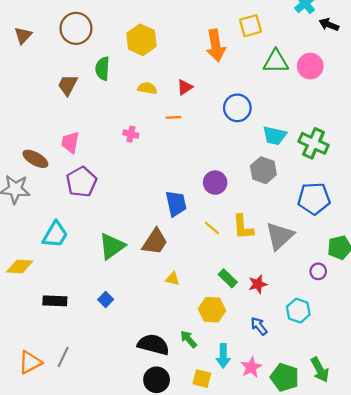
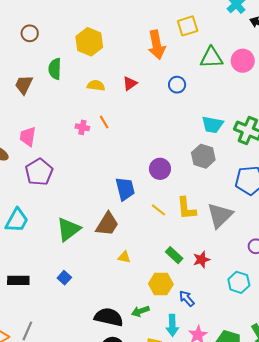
brown circle: (76, 28) -> (30, 33), size x0.6
blue circle: (237, 108) -> (177, 85), moved, size x0.7
orange line: (174, 117) -> (104, 122), moved, turned 64
blue arrow: (259, 326) -> (187, 298), moved
green arrow: (189, 339) -> (140, 311), turned -66

